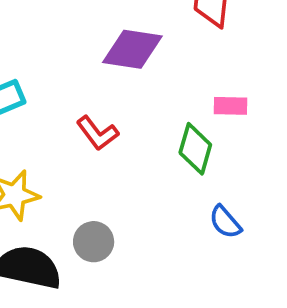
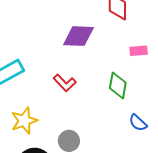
pink rectangle: (230, 106) -> (139, 51), moved

